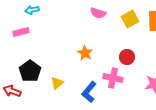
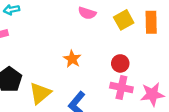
pink cross: (113, 78) -> (121, 87), moved
yellow triangle: (57, 83) -> (40, 93), size x1.5

